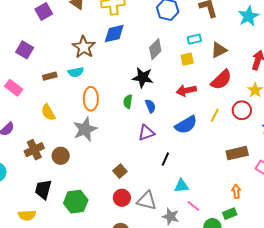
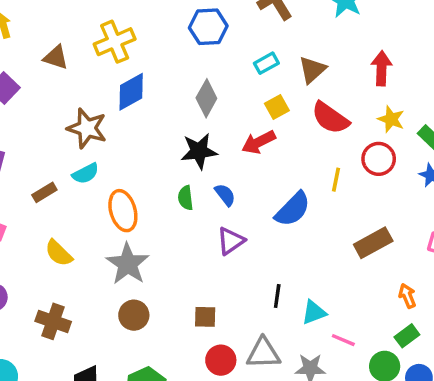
yellow square: (187, 59) -> (277, 107), moved
red semicircle: (221, 80) -> (330, 118), turned 95
red arrow: (186, 90) -> (259, 142), moved
brown cross: (34, 150) -> (53, 321), turned -30
brown rectangle: (237, 153) -> (373, 243), moved
brown circle: (61, 156) -> (134, 315), moved
black line: (165, 159) -> (277, 296), moved
brown square: (120, 171) -> (205, 317), turned -32

